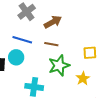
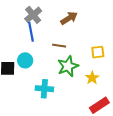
brown arrow: (53, 22) -> (69, 18), moved
blue line: (22, 40) -> (31, 32), moved, turned 66

